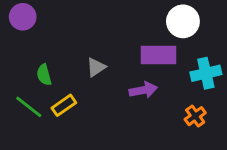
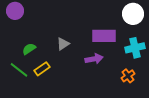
white circle: (183, 21) -> (133, 14), moved
green semicircle: (44, 75) -> (29, 49), turned 72

